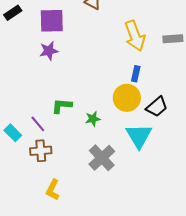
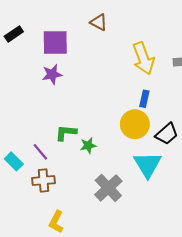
green star: (93, 119) -> (88, 145), moved

